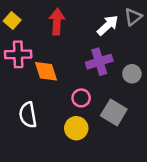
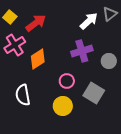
red arrow: (57, 22) -> (36, 23), moved, turned 50
pink cross: (18, 54) -> (15, 45), turned -30
orange diamond: (46, 71) -> (38, 59), turned 75

